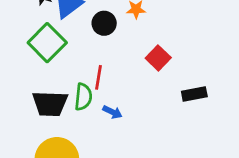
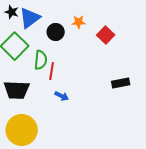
red square: (158, 58) -> (106, 35), moved
green semicircle: (83, 97) -> (41, 60), moved

